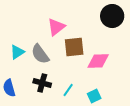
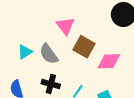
pink triangle: (56, 27) -> (65, 26), turned -30
brown square: (74, 47) -> (84, 47), turned 35

